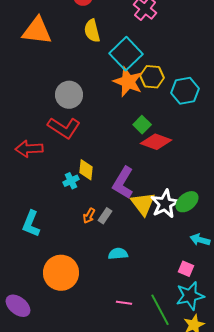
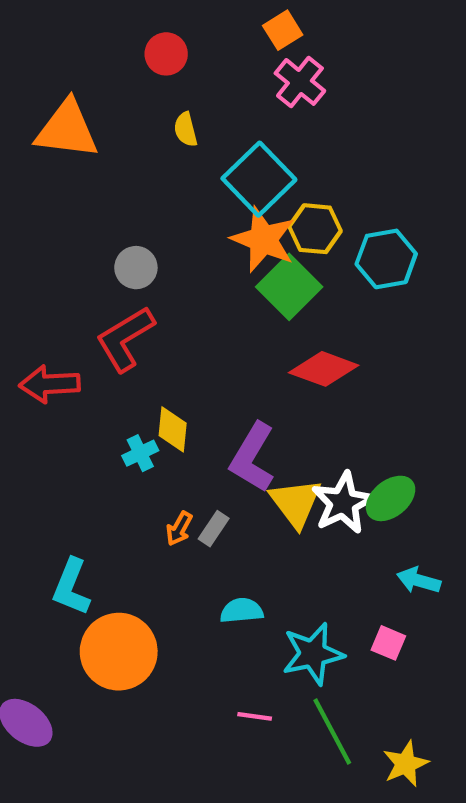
yellow semicircle: (92, 31) -> (186, 129), size x0.7
gray circle: (69, 95) -> (136, 268), size x0.7
green square: (142, 125) -> (289, 287), moved, size x1.6
red L-shape: (64, 128) -> (125, 339), turned 116
cyan L-shape: (31, 224) -> (71, 587), moved
cyan star: (190, 296) -> (313, 654), moved

